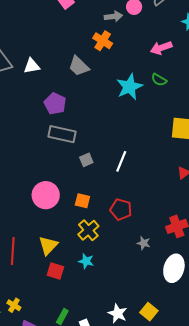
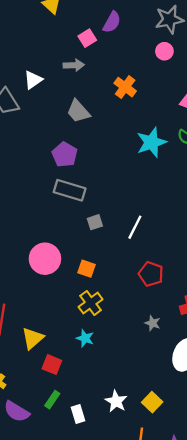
gray arrow: (113, 16) -> (74, 65), moved
white triangle: (32, 66) -> (33, 80), moved, turned -30
gray trapezoid: (79, 66) -> (78, 111), moved
red pentagon: (121, 209) -> (151, 274), moved
yellow triangle: (48, 245) -> (33, 338), moved
red square: (55, 271) -> (52, 365), moved

